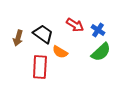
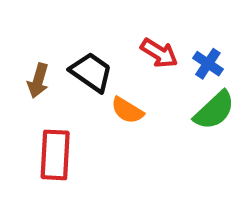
red rectangle: (40, 67) -> (55, 155), moved

